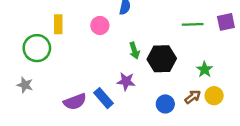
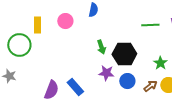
pink circle: (100, 26) -> (65, 21), moved
purple star: (126, 81) -> (106, 73), moved
purple semicircle: (75, 102) -> (51, 90), turned -48
blue circle: (165, 104) -> (127, 81), moved

